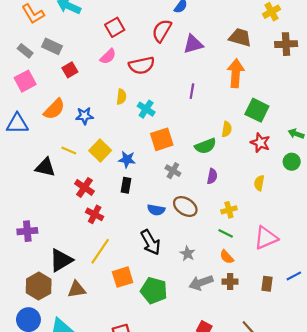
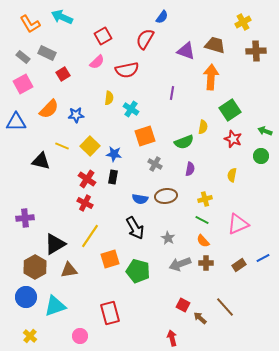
purple triangle: (193, 44) -> (186, 51), moved, turned 36
green square: (257, 110) -> (230, 110), turned 30
red cross: (84, 187) -> (87, 179), moved
brown ellipse: (185, 206) -> (166, 196), turned -40
brown rectangle: (267, 284) -> (239, 265), turned 48

